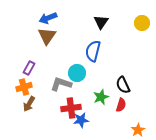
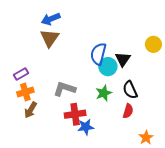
black triangle: (101, 22) -> (123, 59), moved
yellow circle: (142, 23) -> (153, 44), moved
purple rectangle: (29, 68) -> (21, 74), moved, turned 32
cyan circle: (77, 73) -> (108, 67), moved
green star: (101, 97) -> (104, 93), moved

